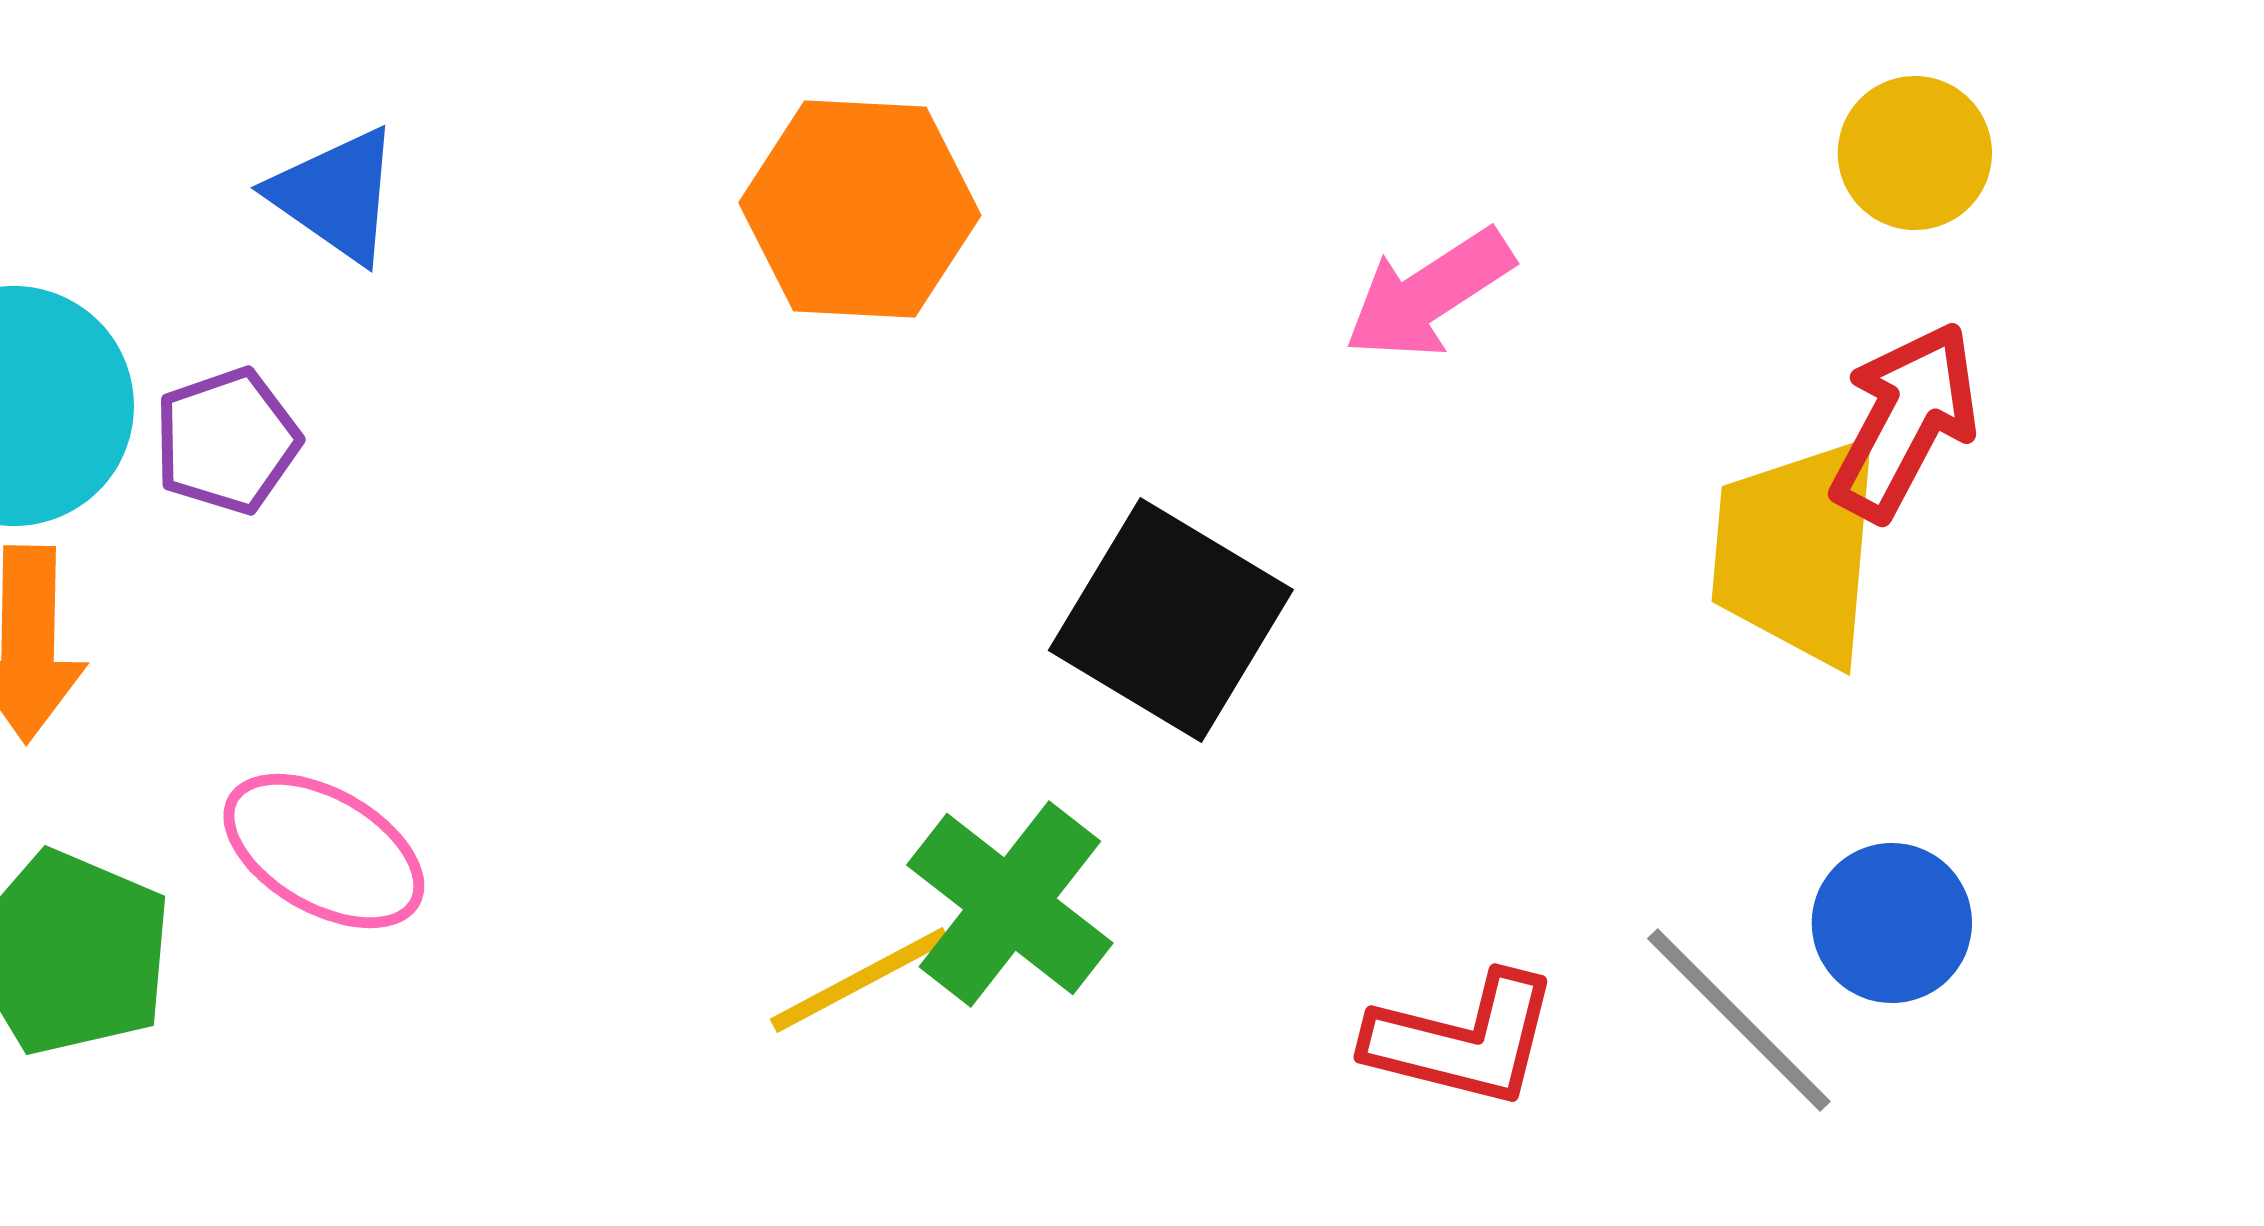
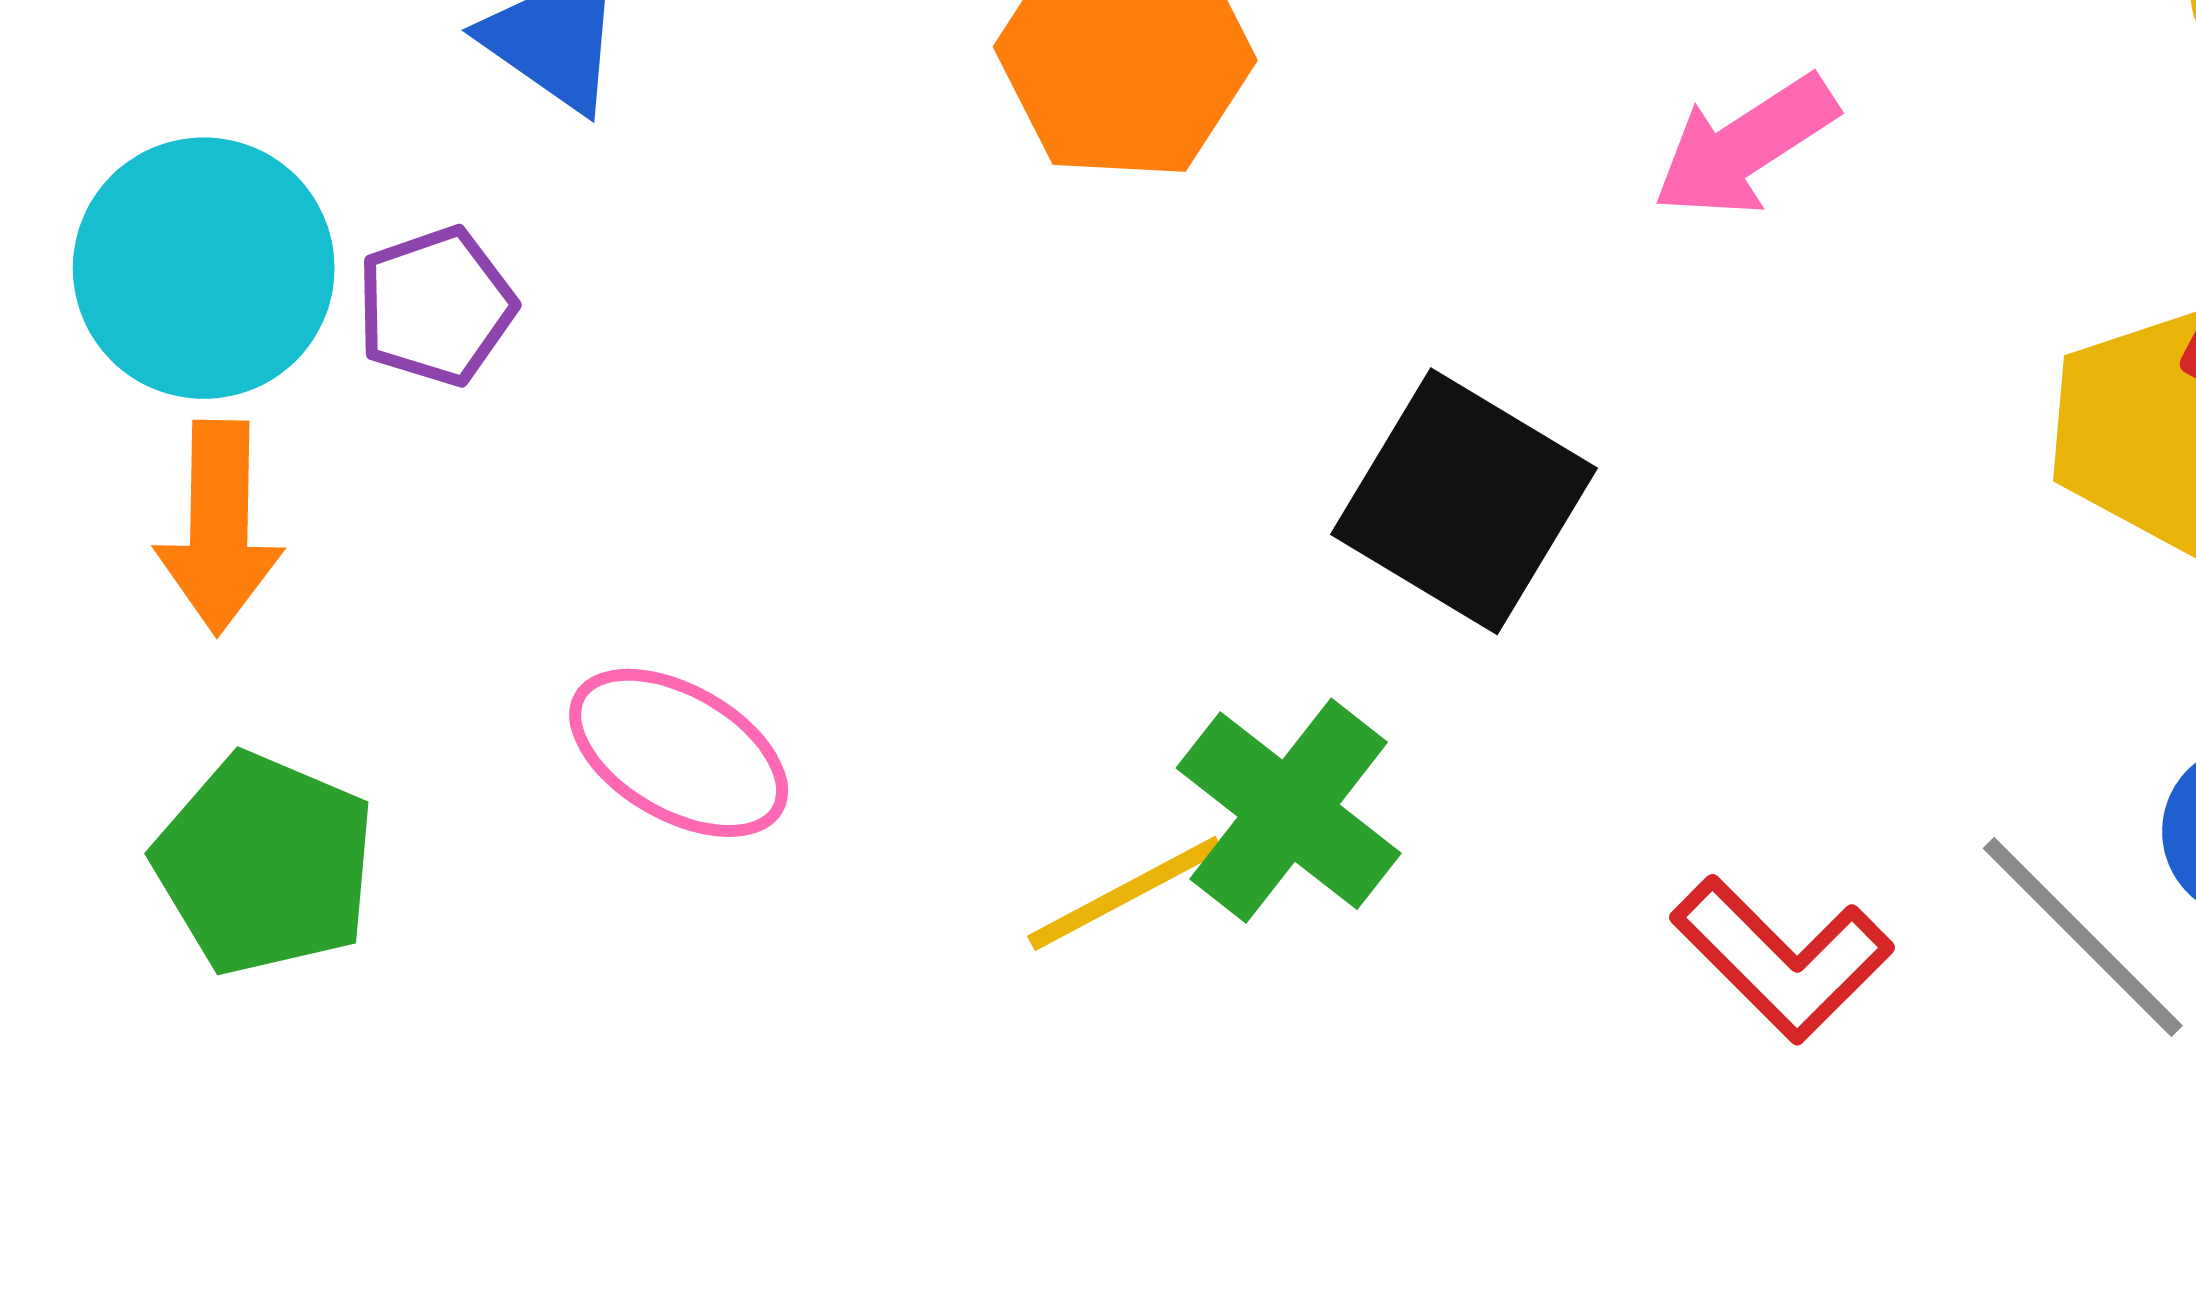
pink ellipse: (324, 851) -> (679, 753), moved
red L-shape: (1463, 1040) -> (1782, 959), turned 31

